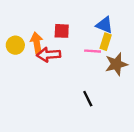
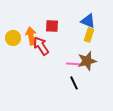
pink line: (93, 51) -> (73, 64), moved
red arrow: (49, 55) -> (41, 46), turned 60
brown star: (116, 64) -> (87, 61), moved

